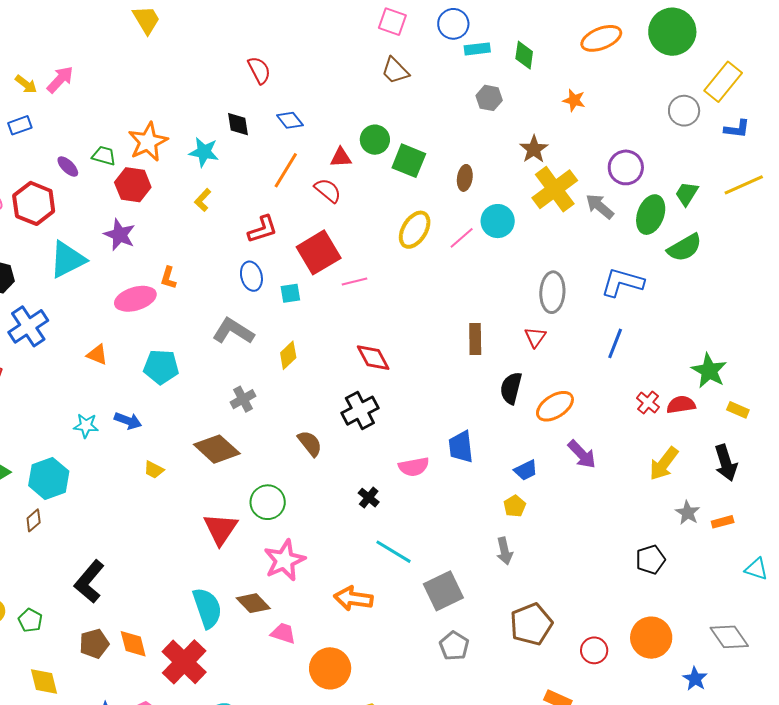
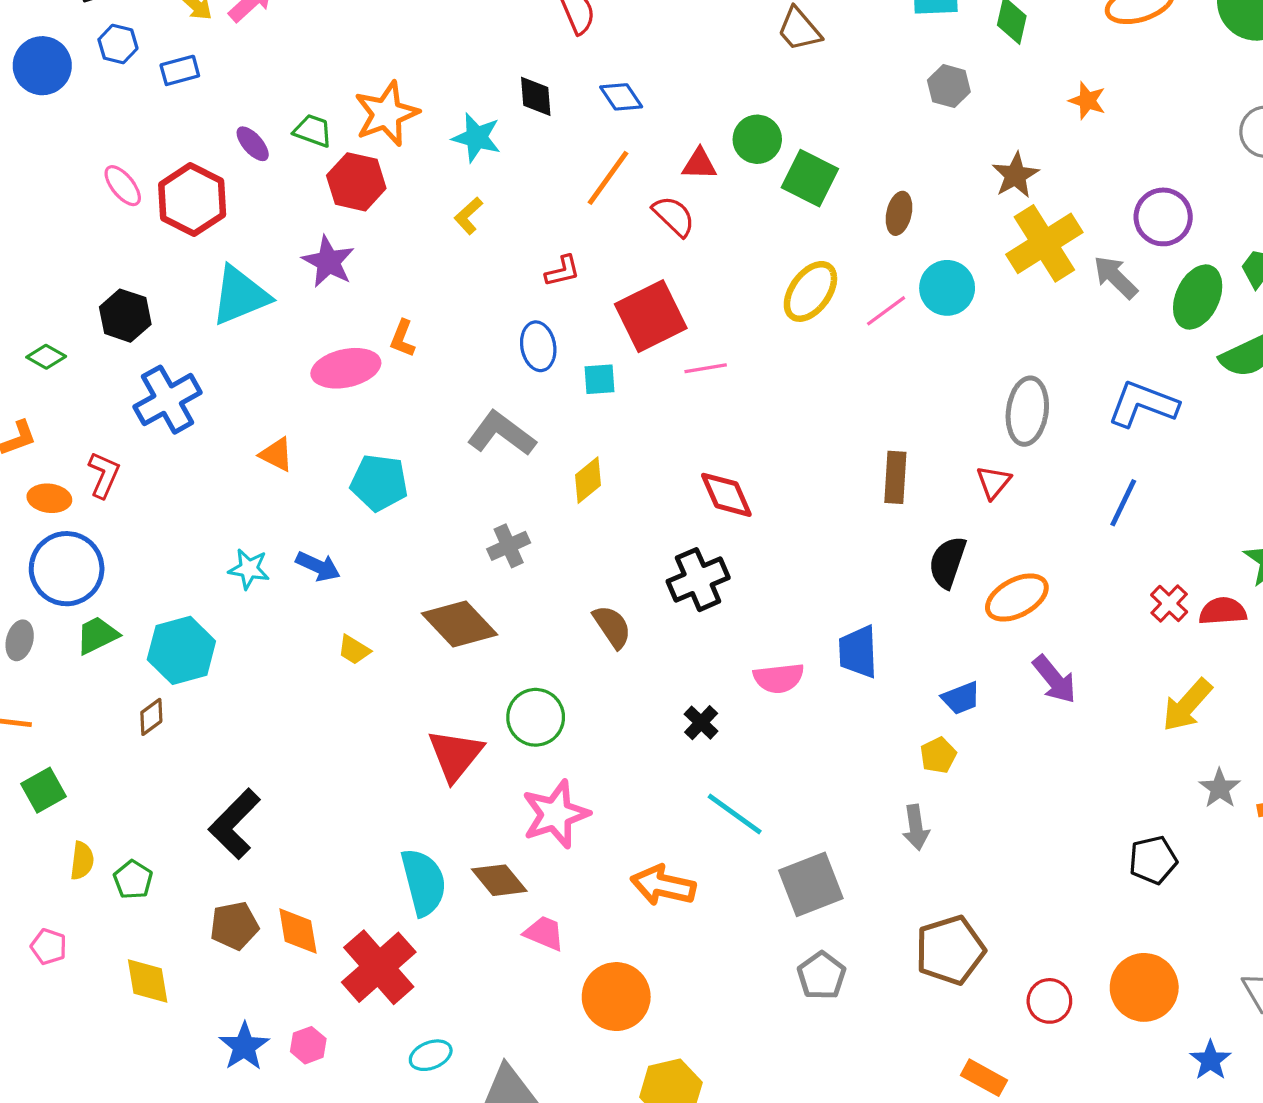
red L-shape: (263, 229) -> (562, 271), size x0.7

